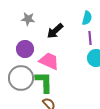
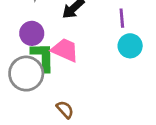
green L-shape: (44, 82) -> (43, 57), moved

